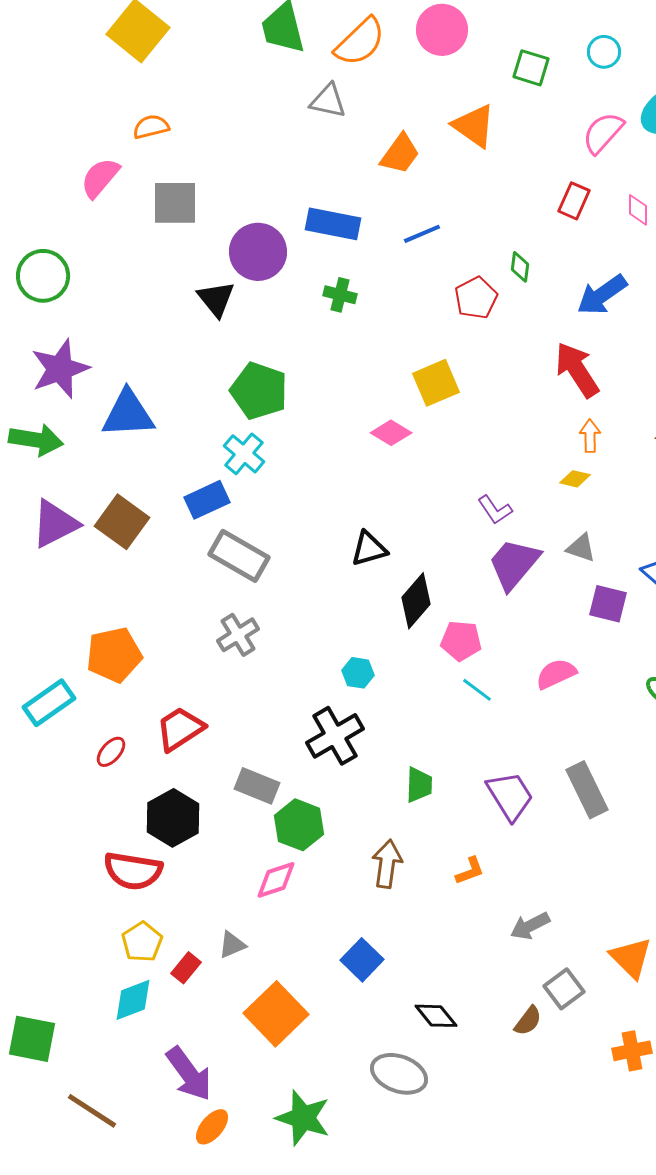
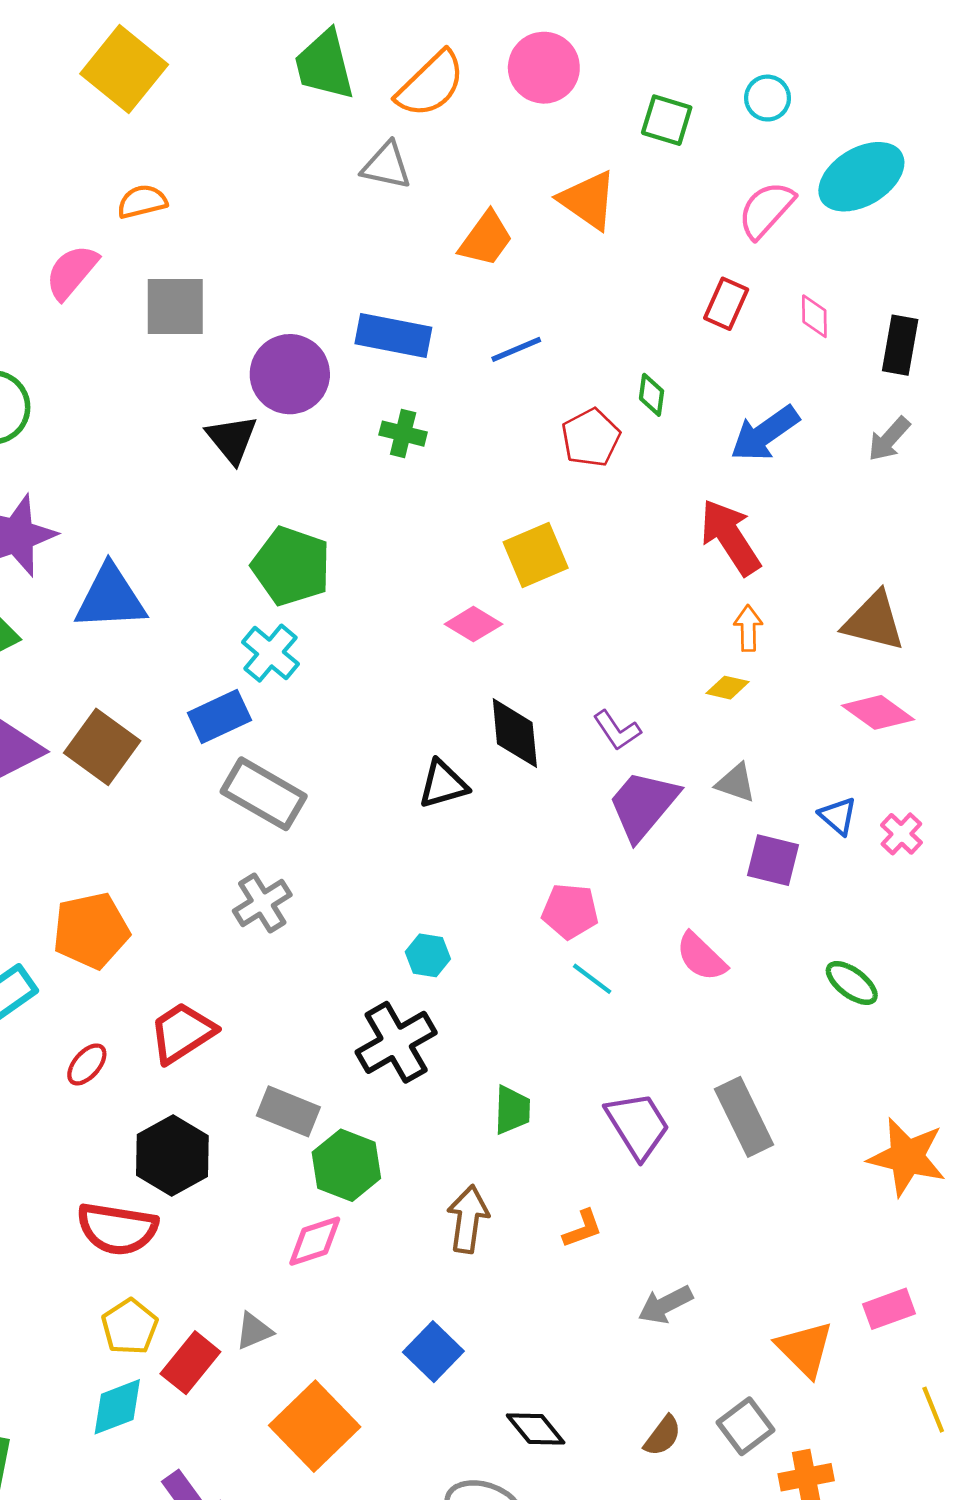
black diamond: (416, 601) -> (515, 733), moved, turned -46
pink semicircle: (556, 674) -> (701, 957), turned -111
red rectangle: (186, 968) -> (190, 1363), size x1.4
gray square: (564, 989) -> (745, 1426), moved

